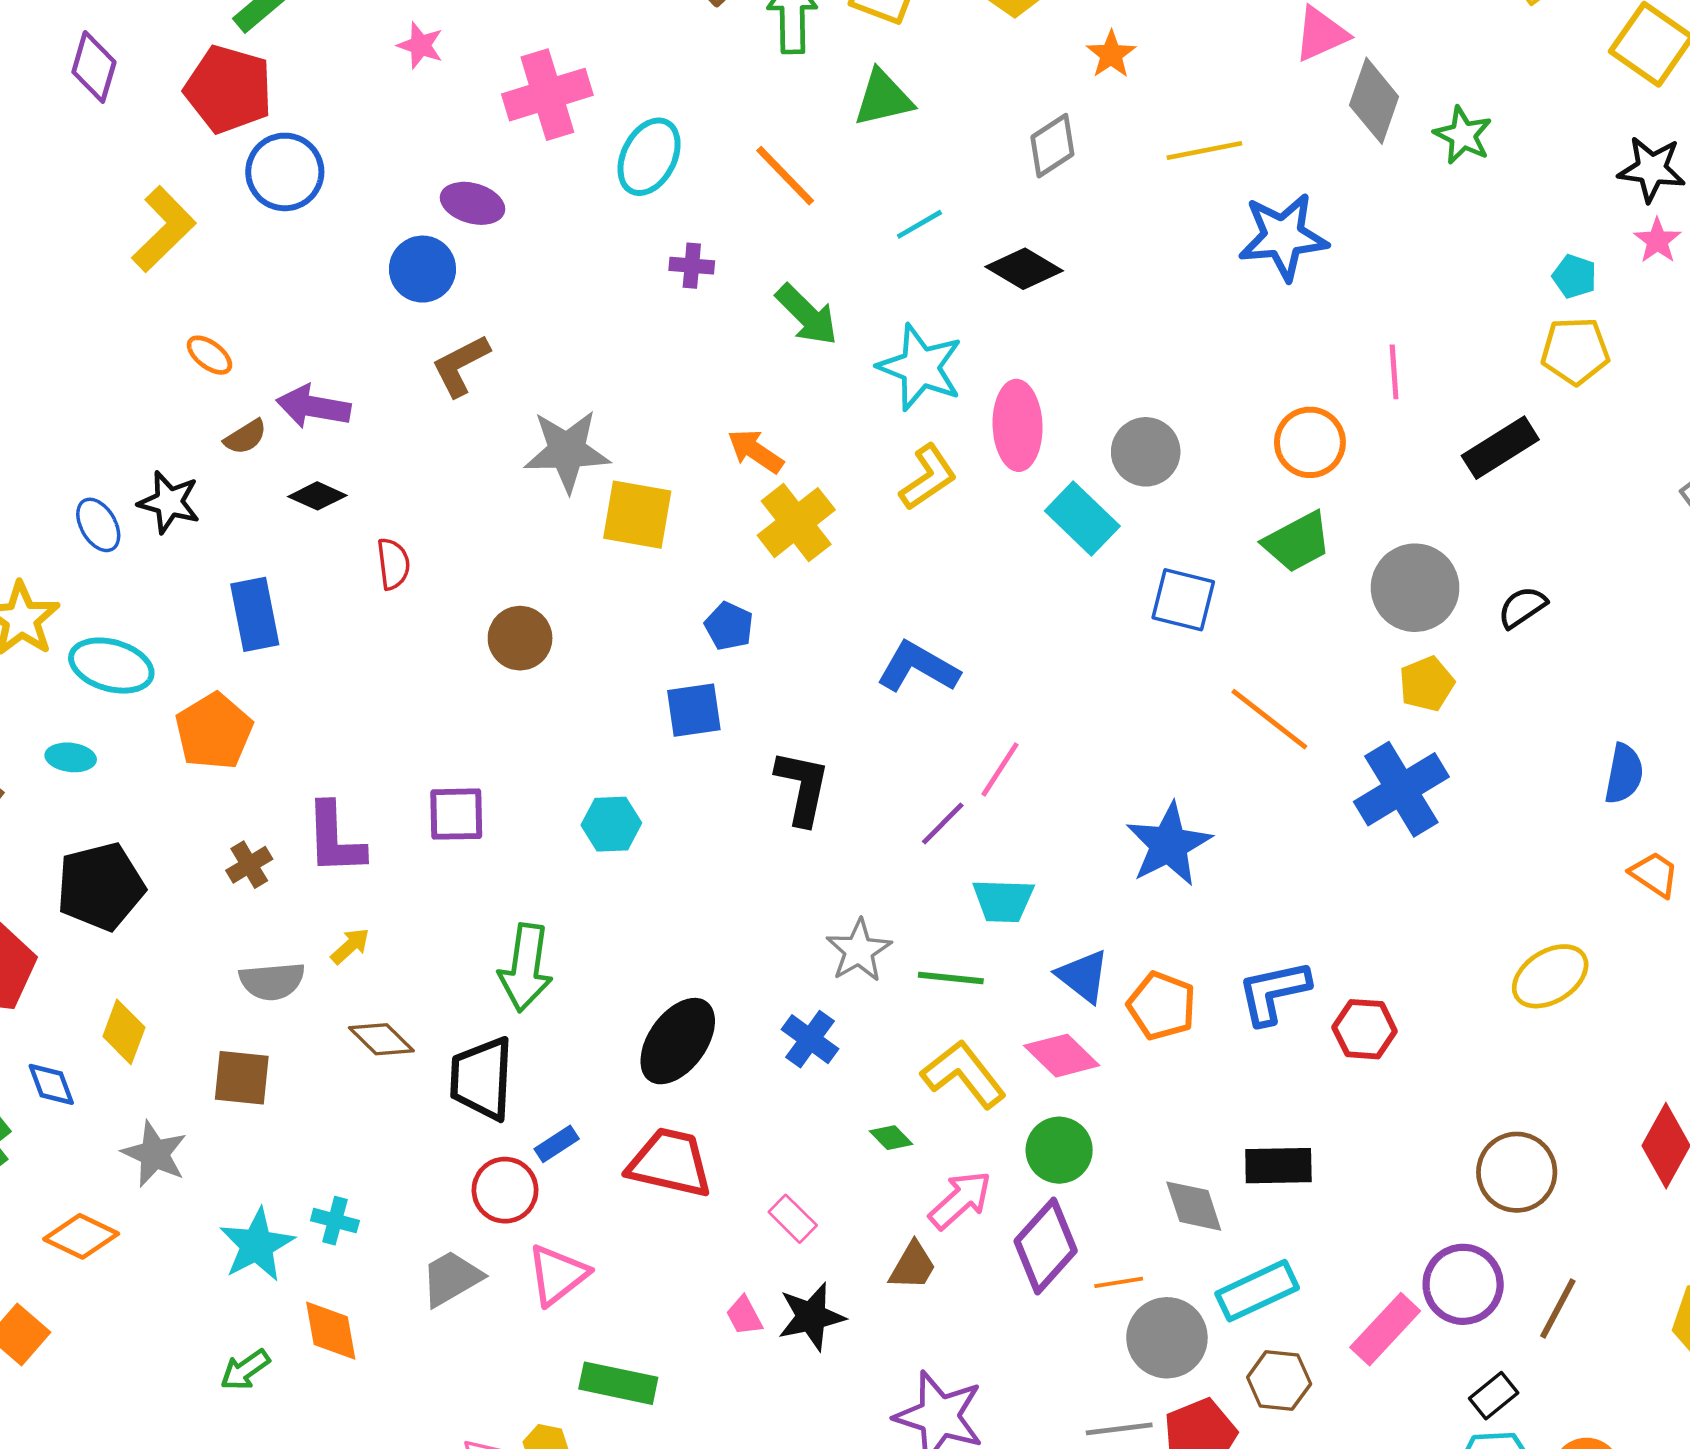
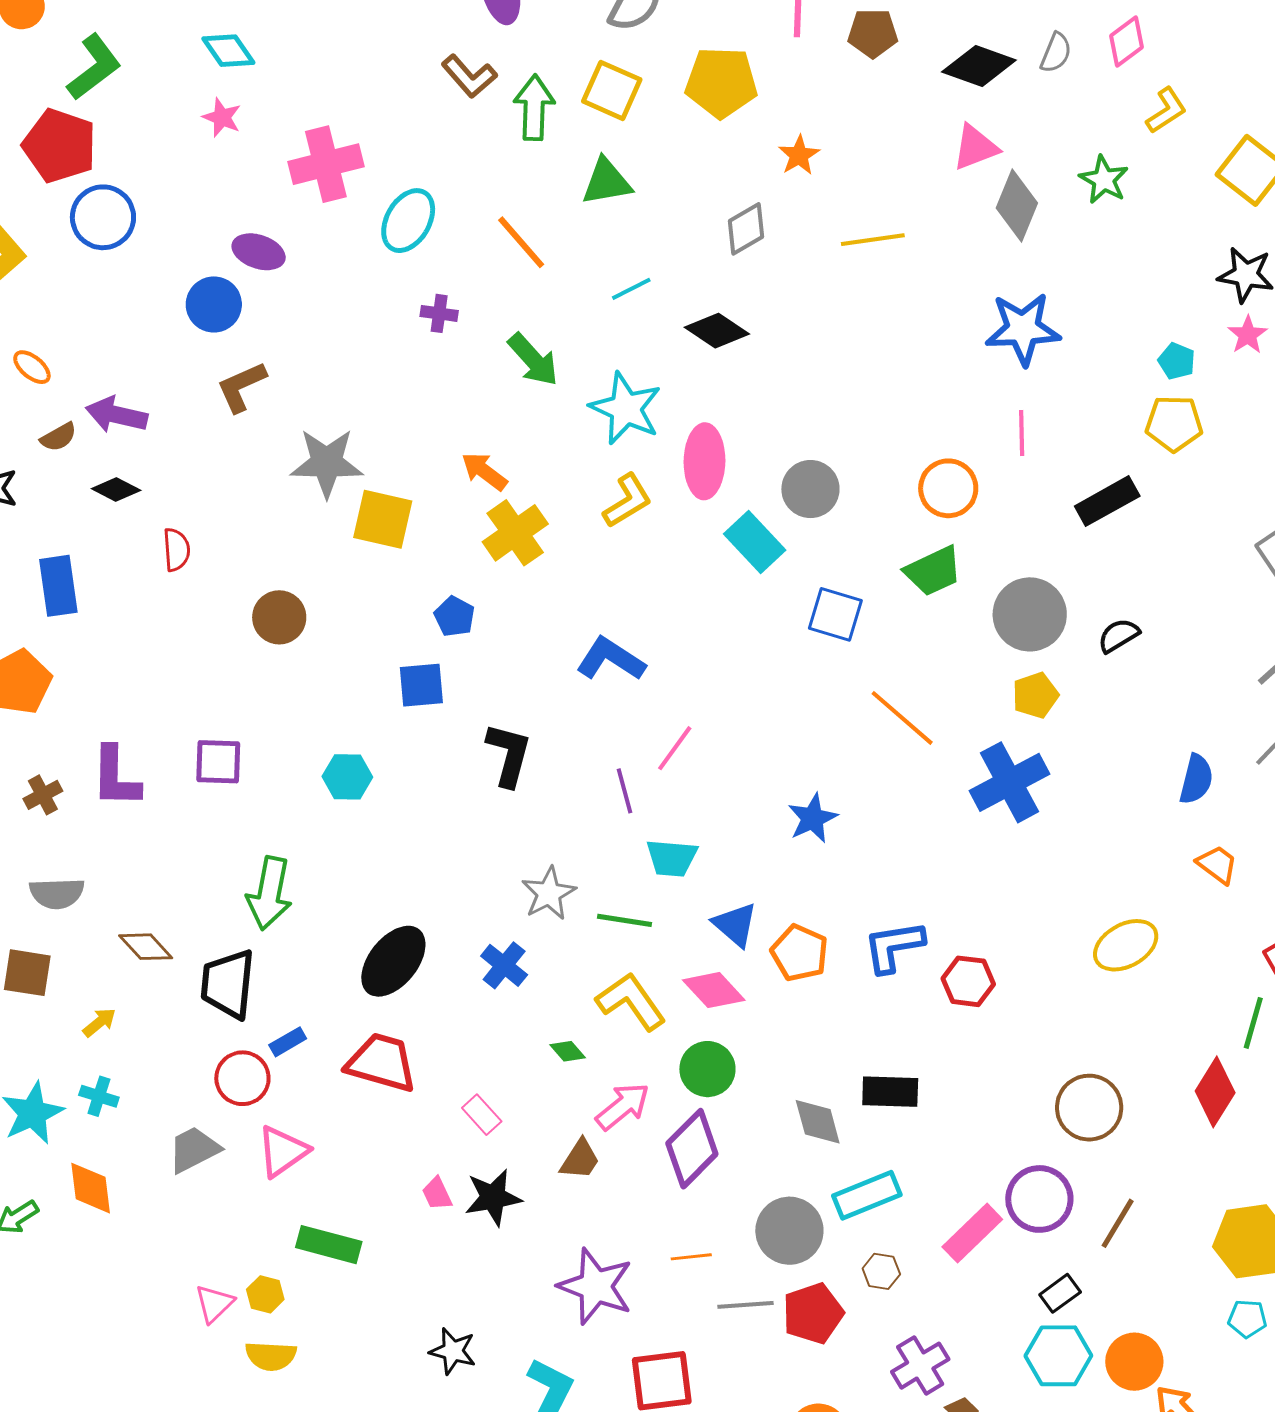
green star: (1463, 135) -> (1104, 180), moved
blue star: (1283, 237) -> (1023, 329), moved
purple line: (943, 824) -> (625, 791), turned -63
blue star: (1169, 844) -> (813, 818), size x0.7
yellow arrow: (350, 946) -> (99, 1022), moved
orange line: (1119, 1282) -> (691, 1257), moved
brown hexagon: (1279, 1381) -> (881, 1271), size x0.7

